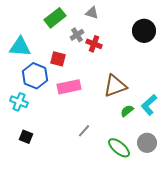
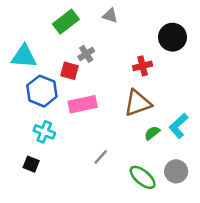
gray cross: (77, 35) -> (86, 54), moved
red cross: (94, 44) -> (143, 66), moved, turned -35
cyan cross: (19, 102) -> (44, 132), moved

